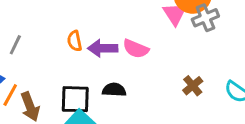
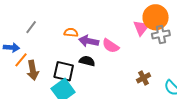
orange semicircle: (75, 41) -> (71, 32), turned 96
black semicircle: (114, 90) -> (87, 61), moved

